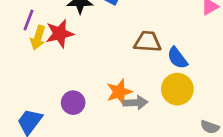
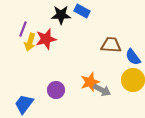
gray arrow: (135, 103) -> (102, 90), turned 30

